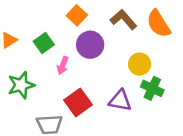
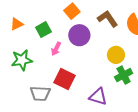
green cross: (152, 88) -> (124, 75), turned 30
purple triangle: (120, 101) -> (98, 97), moved
red square: (78, 102) -> (64, 79), turned -35

